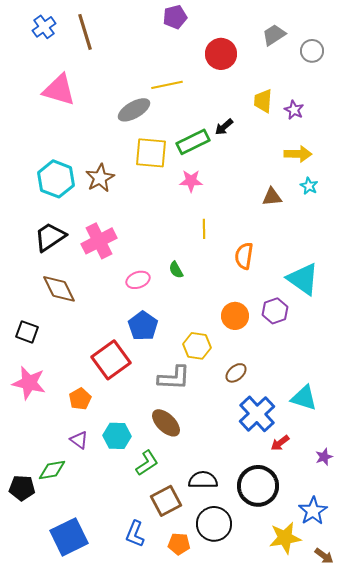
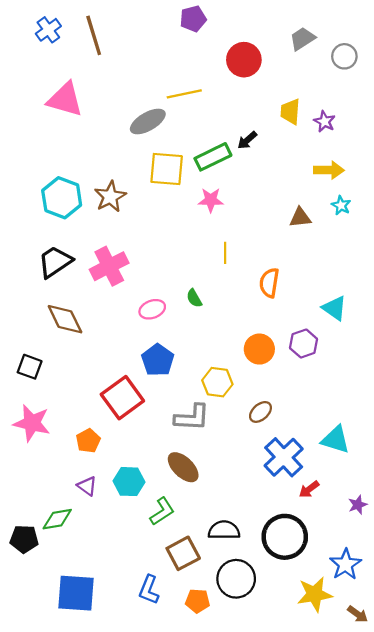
cyan triangle: (303, 279) -> (334, 308), size x0.7
blue square: (69, 537) -> (76, 593), turned 30

